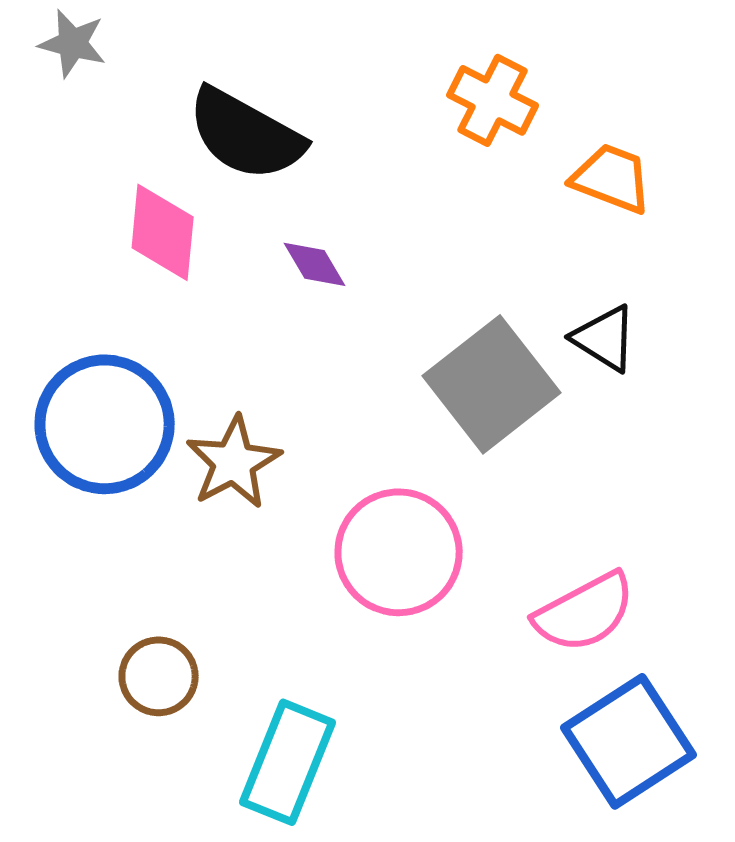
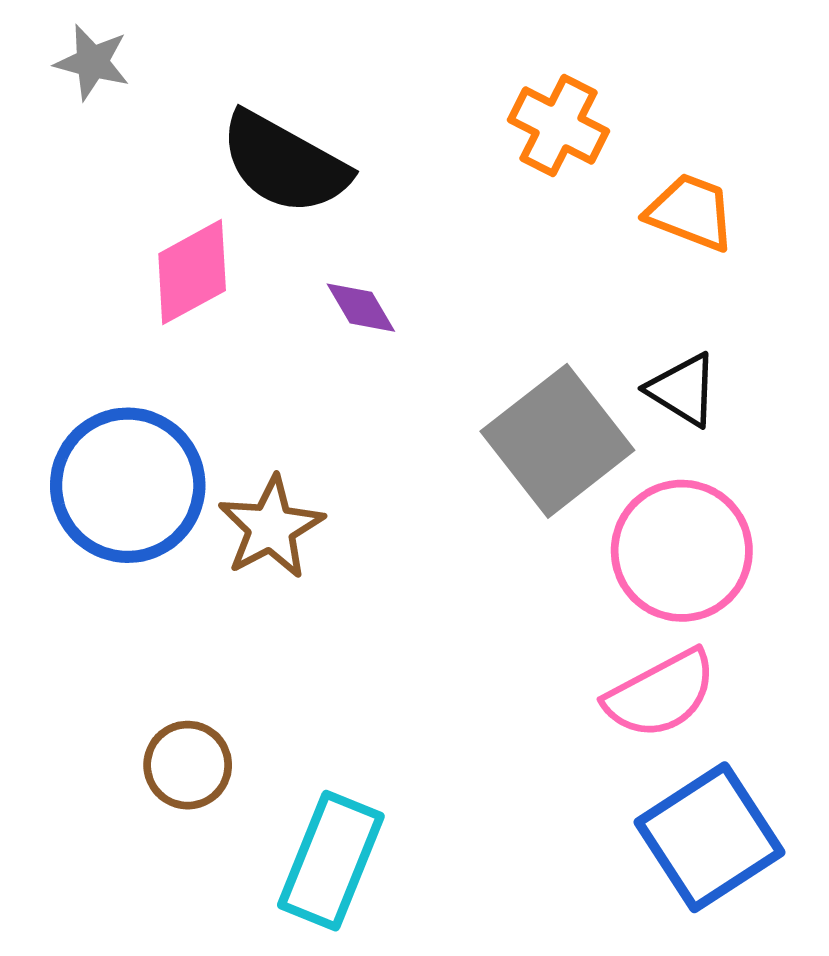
pink diamond: (163, 232) -> (192, 272), turned 56
pink circle: (399, 552) -> (682, 551), moved

